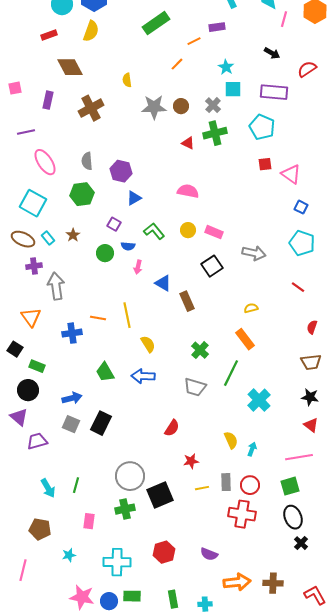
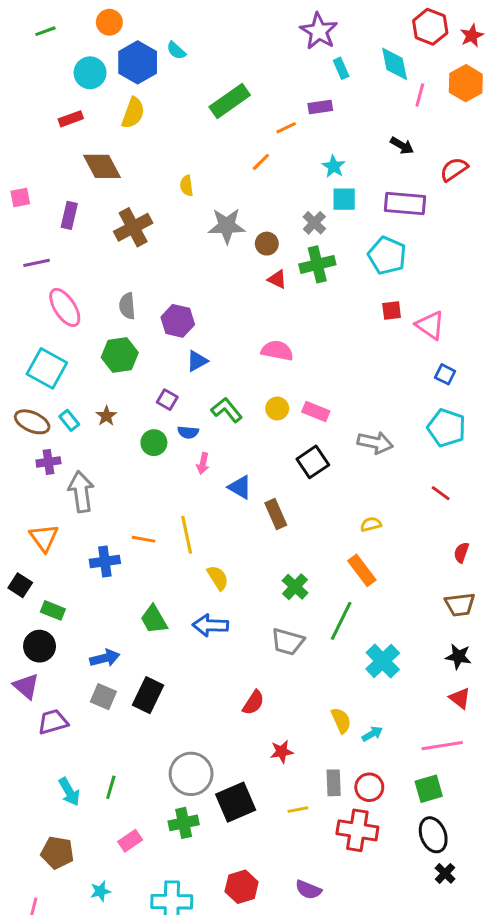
brown circle: (181, 106) -> (267, 244), moved
cyan arrow: (252, 449) -> (372, 734), turned 40
yellow line: (202, 488) -> (298, 810), moved
pink rectangle: (89, 521) -> (130, 841), turned 49

